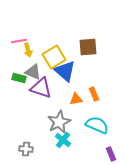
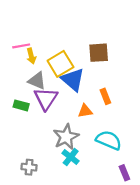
green rectangle: (19, 78) -> (21, 105), moved
purple triangle: (41, 88) -> (46, 99), turned 45
orange rectangle: (94, 94) -> (105, 96), moved

